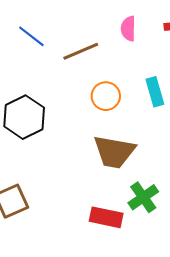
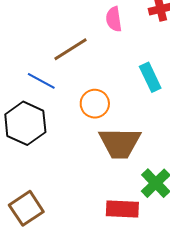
blue line: (31, 36) -> (41, 81), moved
orange circle: (106, 96) -> (95, 104), moved

